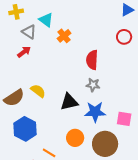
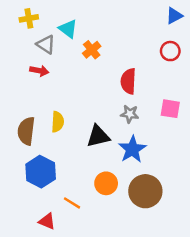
red arrow: (24, 52) -> (39, 71), turned 48
yellow semicircle: (38, 91) -> (58, 122), turned 56
brown semicircle: (14, 98) -> (26, 131), turned 130
blue star: (95, 112) -> (132, 149), turned -30
pink square: (124, 119) -> (170, 109), moved

